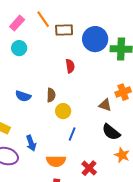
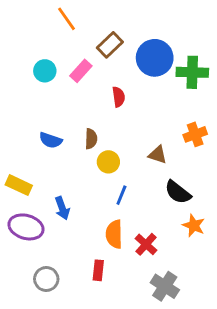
orange line: (43, 19) -> (66, 19), moved
pink rectangle: (17, 23) -> (81, 71), moved
brown rectangle: (64, 30) -> (110, 45), turned -42
brown triangle: (105, 105) -> (158, 155), moved
orange semicircle: (56, 161) -> (114, 234), moved, turned 90

